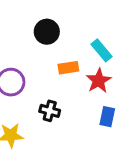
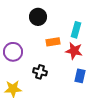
cyan rectangle: (102, 50) -> (76, 30), turned 56
red star: (99, 81) -> (74, 51), turned -30

